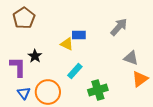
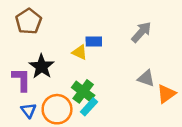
black star: (35, 56) -> (42, 66), size x1.5
gray triangle: (131, 58) -> (146, 78), moved
cyan rectangle: (75, 71) -> (89, 107), moved
green cross: (98, 90) -> (83, 91), moved, turned -36

